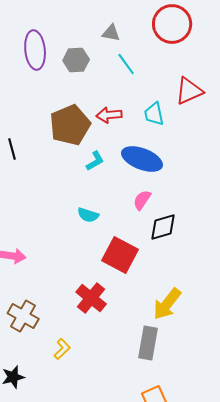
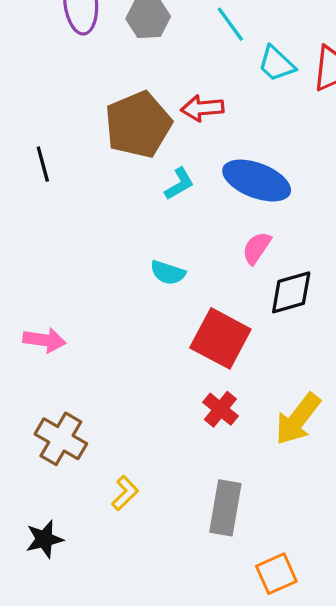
cyan trapezoid: (154, 114) -> (276, 64), moved, turned -35
red cross: (91, 298) -> (220, 409), moved, size x0.7
gray rectangle: (148, 343) -> (225, 508), moved

